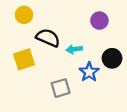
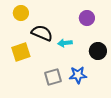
blue star: (89, 72) -> (78, 75), moved, turned 30

